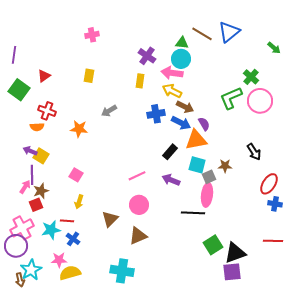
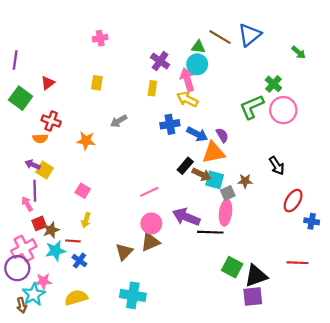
pink arrow: (172, 73) -> (187, 80), turned 65
brown arrow: (185, 107) -> (202, 174), moved
purple arrow: (171, 180) -> (186, 217), moved, size x1.4
pink arrow: (25, 187) -> (27, 204), turned -64
brown star: (41, 191) -> (51, 230), moved
blue cross: (275, 204) -> (312, 221), moved
brown triangle: (110, 219) -> (124, 252), moved
brown triangle: (138, 236) -> (150, 242), moved
green square: (213, 245) -> (232, 267), turned -30
pink star: (59, 260) -> (43, 281), moved

